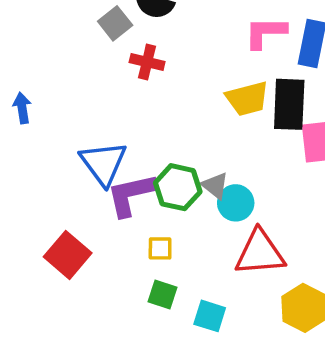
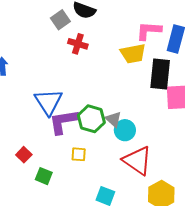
yellow trapezoid: (247, 99) -> (133, 54), moved
red triangle: (260, 253) -> (137, 161), turned 36
red square: (68, 255) -> (24, 155), size x0.6
green square: (162, 295) -> (44, 176), moved

